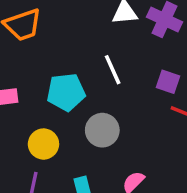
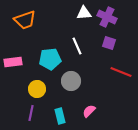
purple square: (168, 82) -> (109, 43), moved

